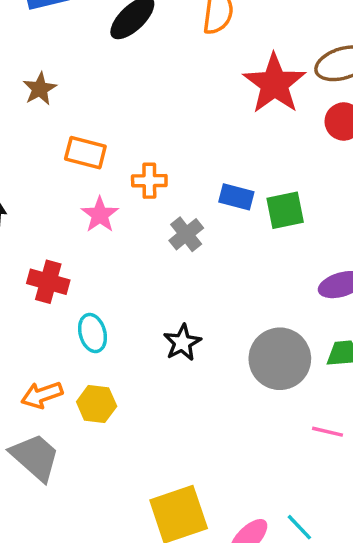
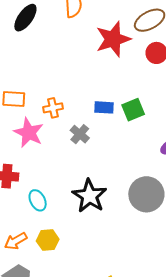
red star: (274, 84) -> (113, 39), turned 30
pink star: (100, 215) -> (29, 133), size x1.4
black star: (182, 343) -> (89, 196), size x1.6

